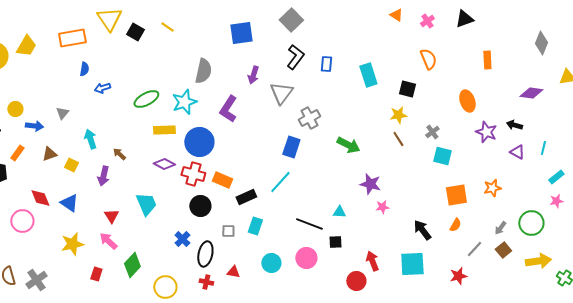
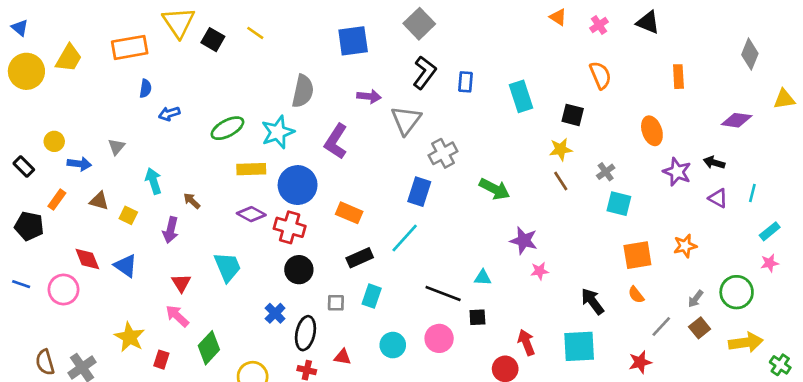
black triangle: (464, 19) -> (648, 22), turned 42
purple arrow: (253, 75) -> (369, 96), turned -102
brown triangle: (49, 154) -> (99, 201), turned 35
orange rectangle: (222, 180) -> (349, 213), moved
orange semicircle: (455, 225) -> (636, 295), turned 112
yellow star: (72, 244) -> (130, 337), moved, turned -30

